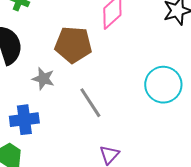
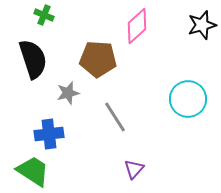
gray star: (43, 79) -> (68, 93), turned -30

